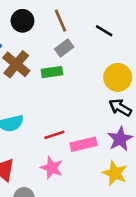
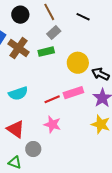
yellow circle: (118, 77) -> (78, 63), moved
pink rectangle: (84, 144) -> (73, 93), moved

